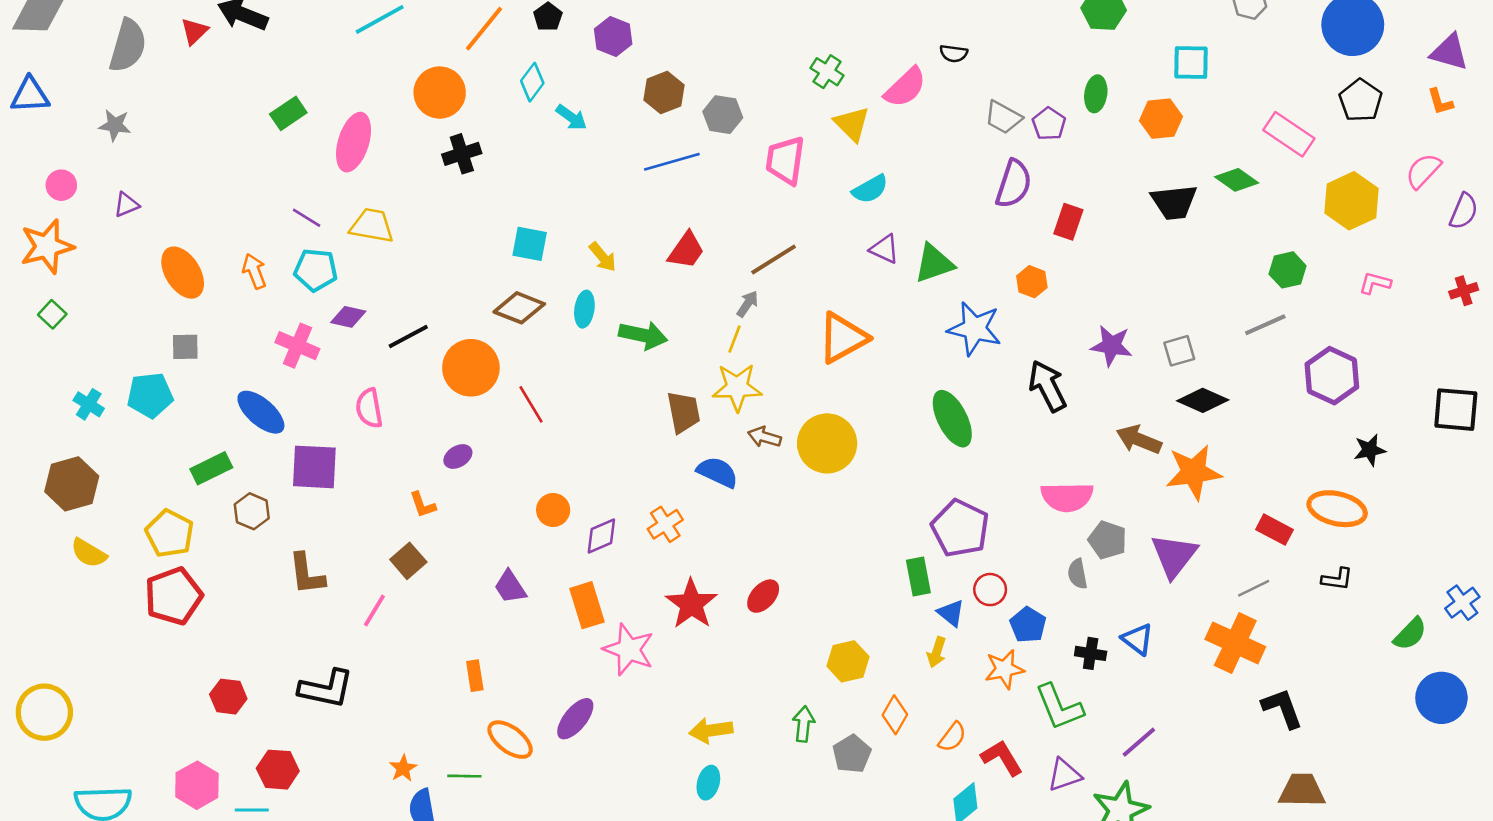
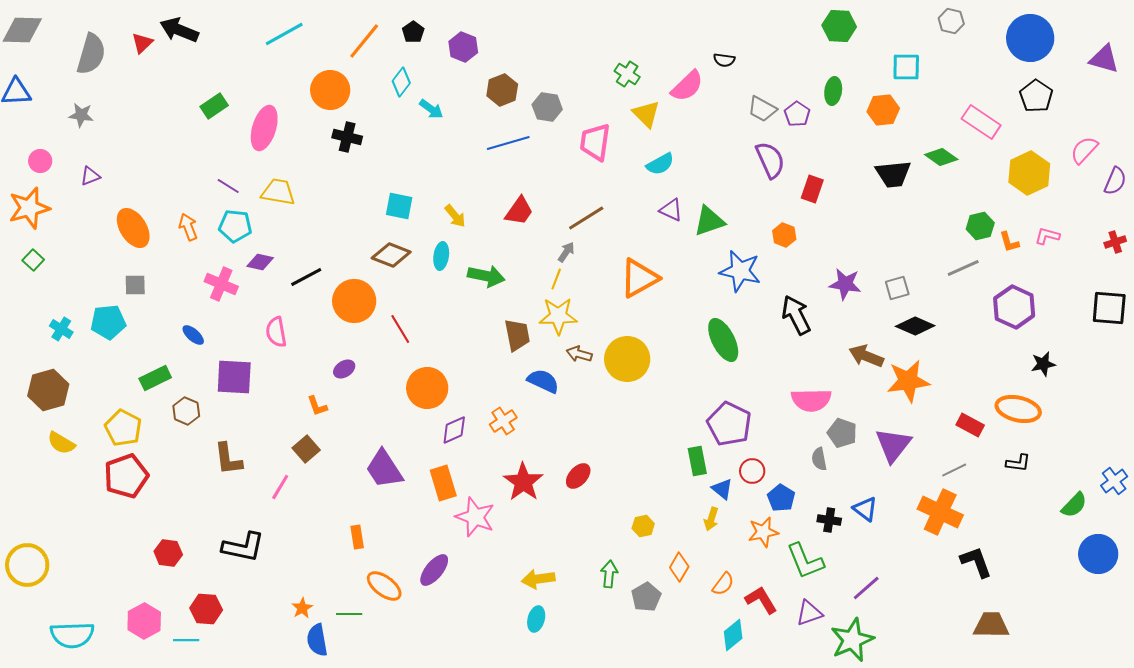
orange L-shape: (1440, 102) -> (1009, 242), moved
black cross: (462, 154) -> (347, 137), turned 32
purple semicircle: (1014, 184) -> (770, 160), turned -42
black square: (1456, 410) -> (1109, 308), moved
blue ellipse: (261, 412) -> (193, 335), size x0.6
orange circle: (553, 510) -> (427, 388), moved, size x1.6
purple trapezoid: (510, 587) -> (384, 469), size x1.5
yellow hexagon: (848, 661) -> (643, 526), size x0.7

